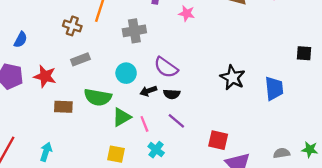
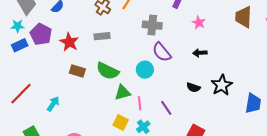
purple semicircle: (166, 67) -> (162, 52), moved
cyan circle: (126, 73) -> (145, 70), moved
black arrow: (148, 91) -> (200, 53), moved
black semicircle: (172, 94) -> (193, 87), moved
yellow square: (116, 154) -> (121, 122), moved

